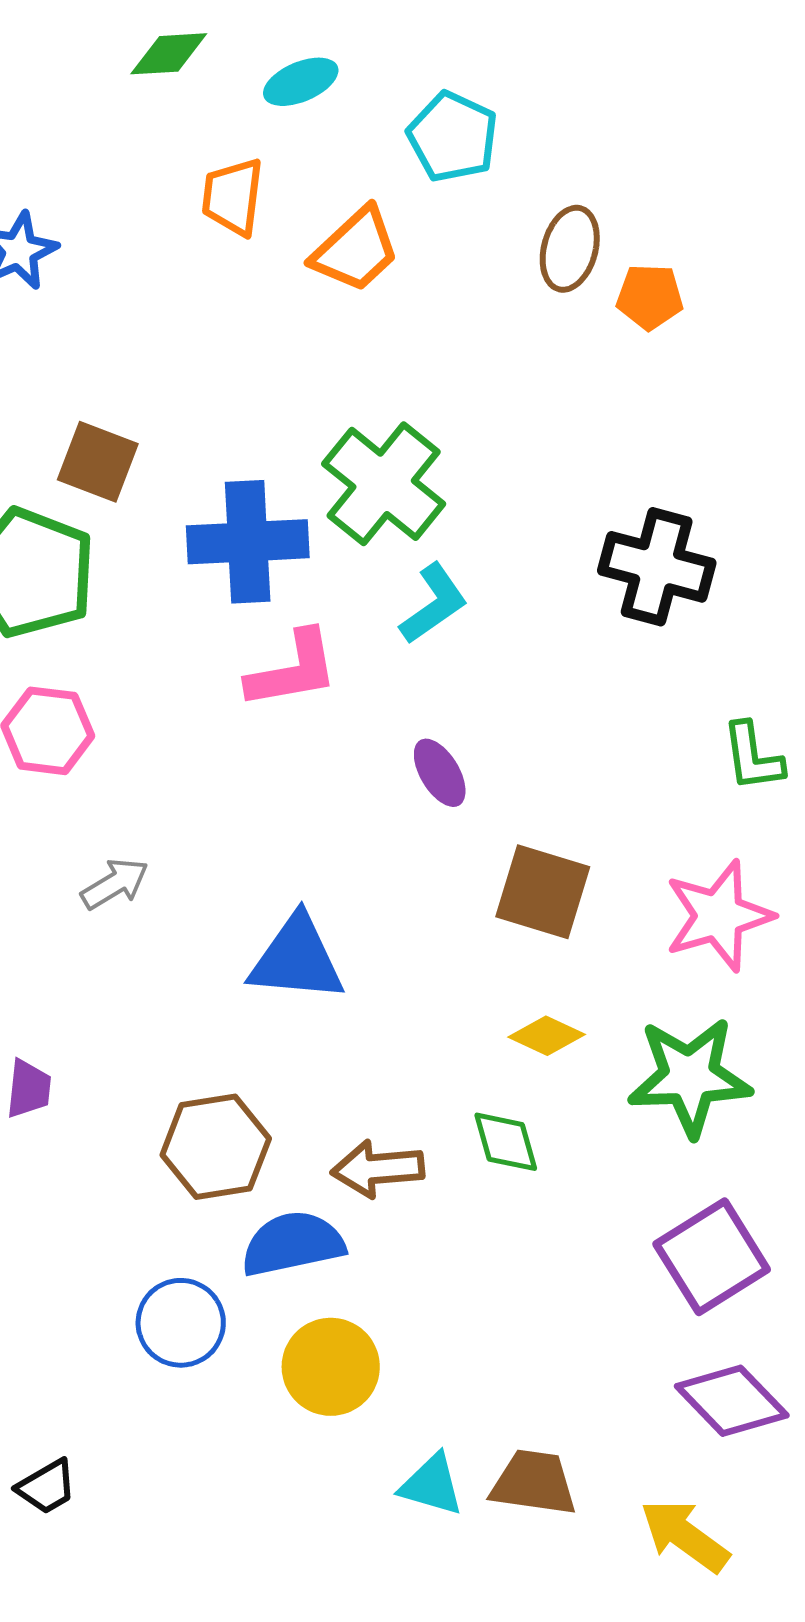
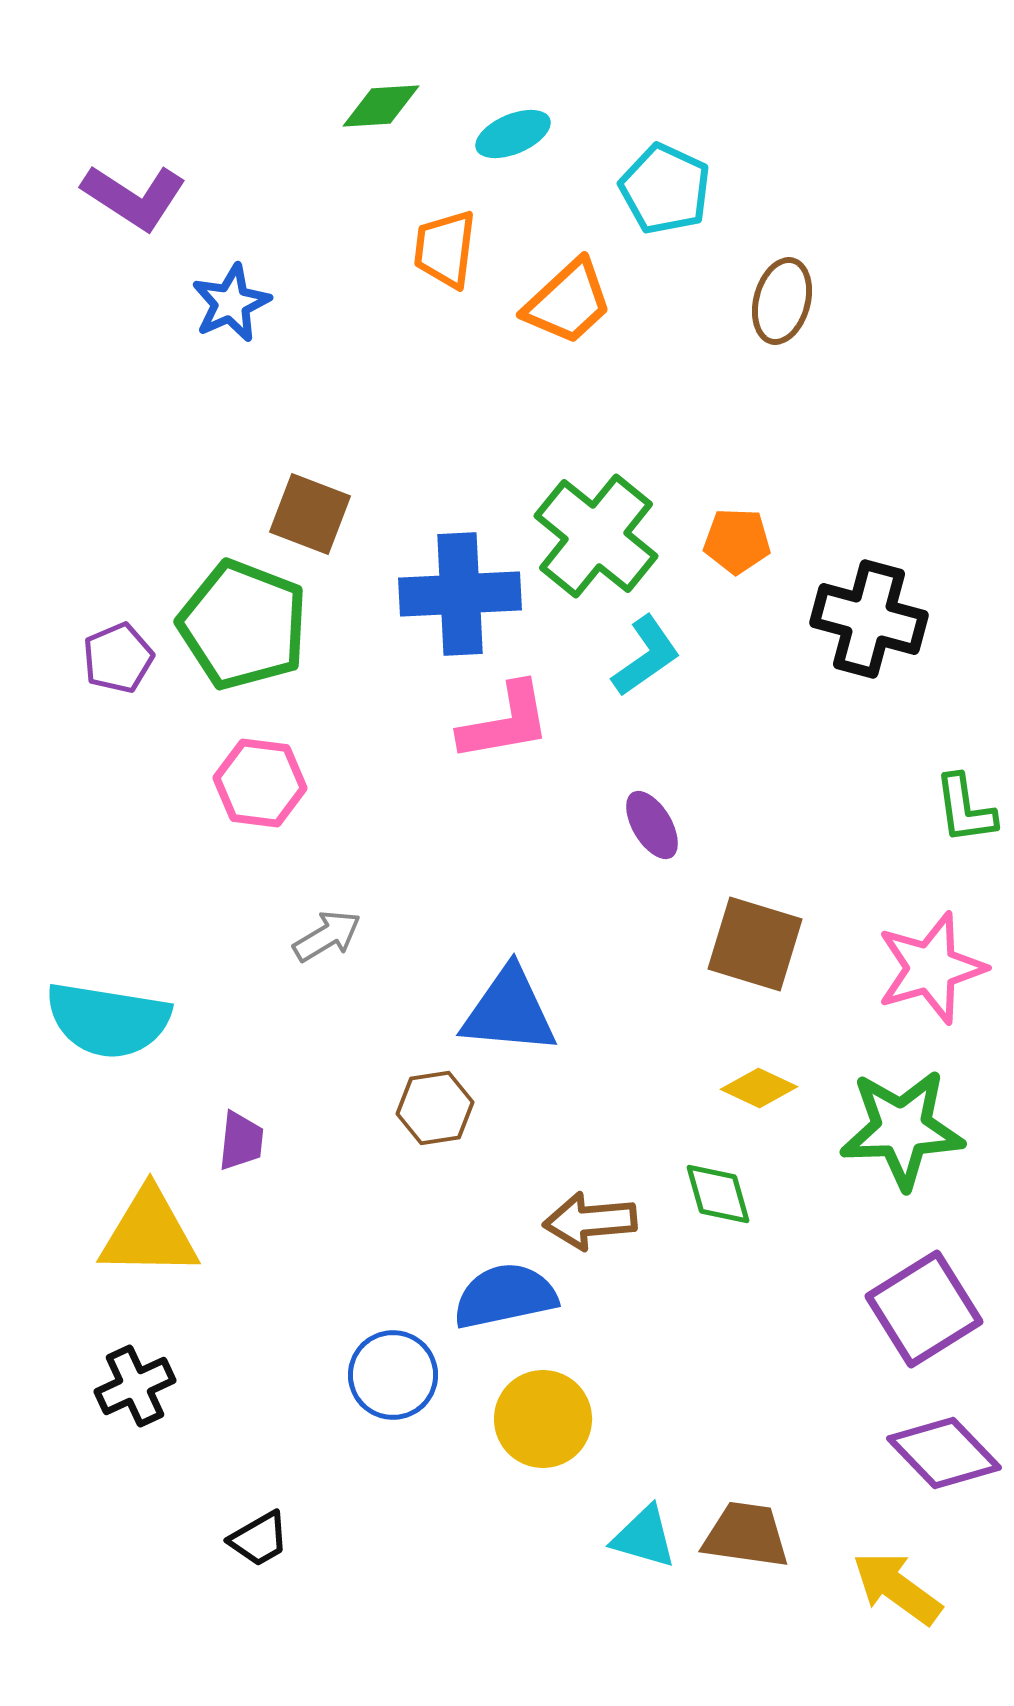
orange pentagon: (650, 297) -> (737, 541), moved
brown hexagon: (216, 1147) -> (435, 1108), moved, size x0.7

